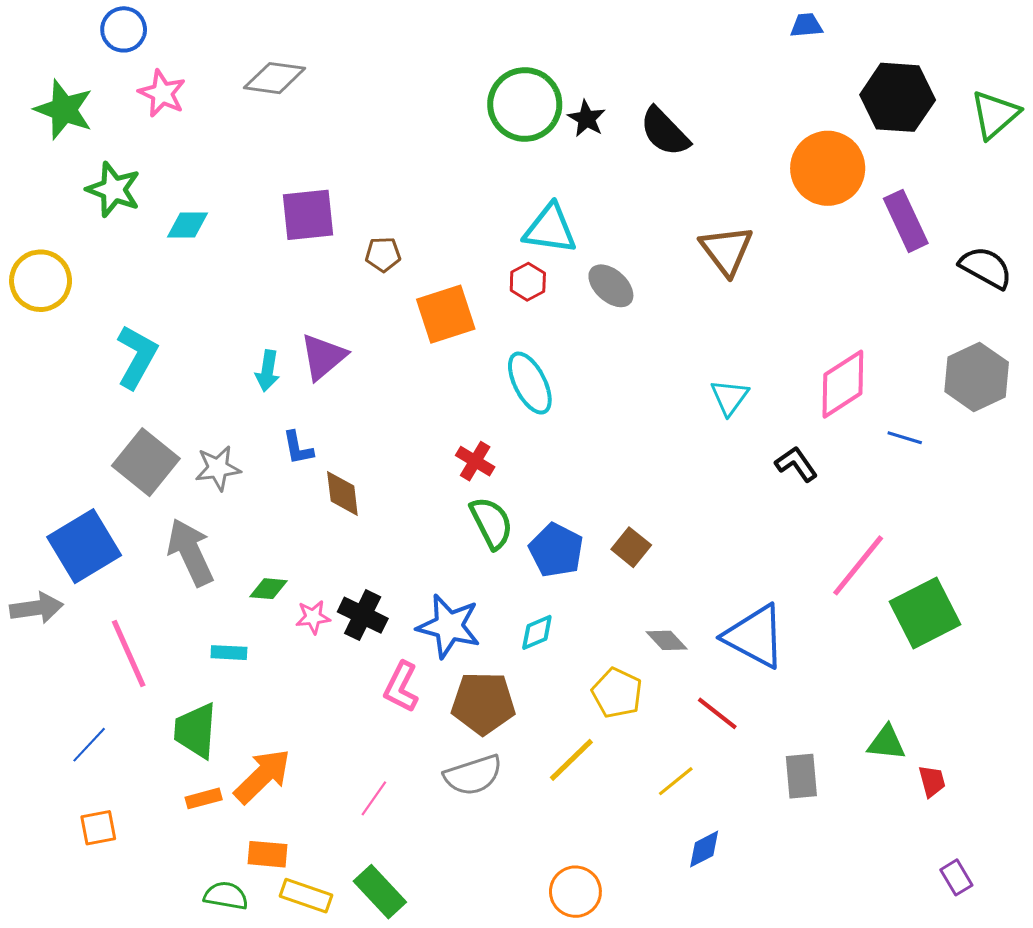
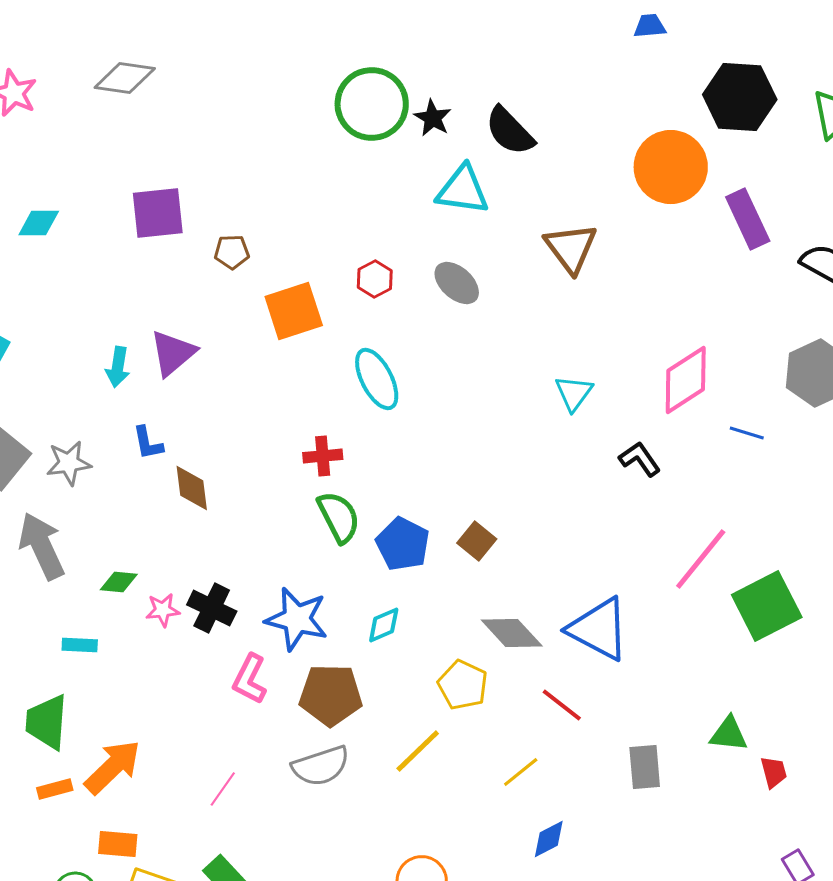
cyan triangle: (550, 229) -> (463, 190), moved
red cross: (475, 461) -> (323, 456), turned -36
gray diamond: (667, 640) -> (512, 633), size x1.5

